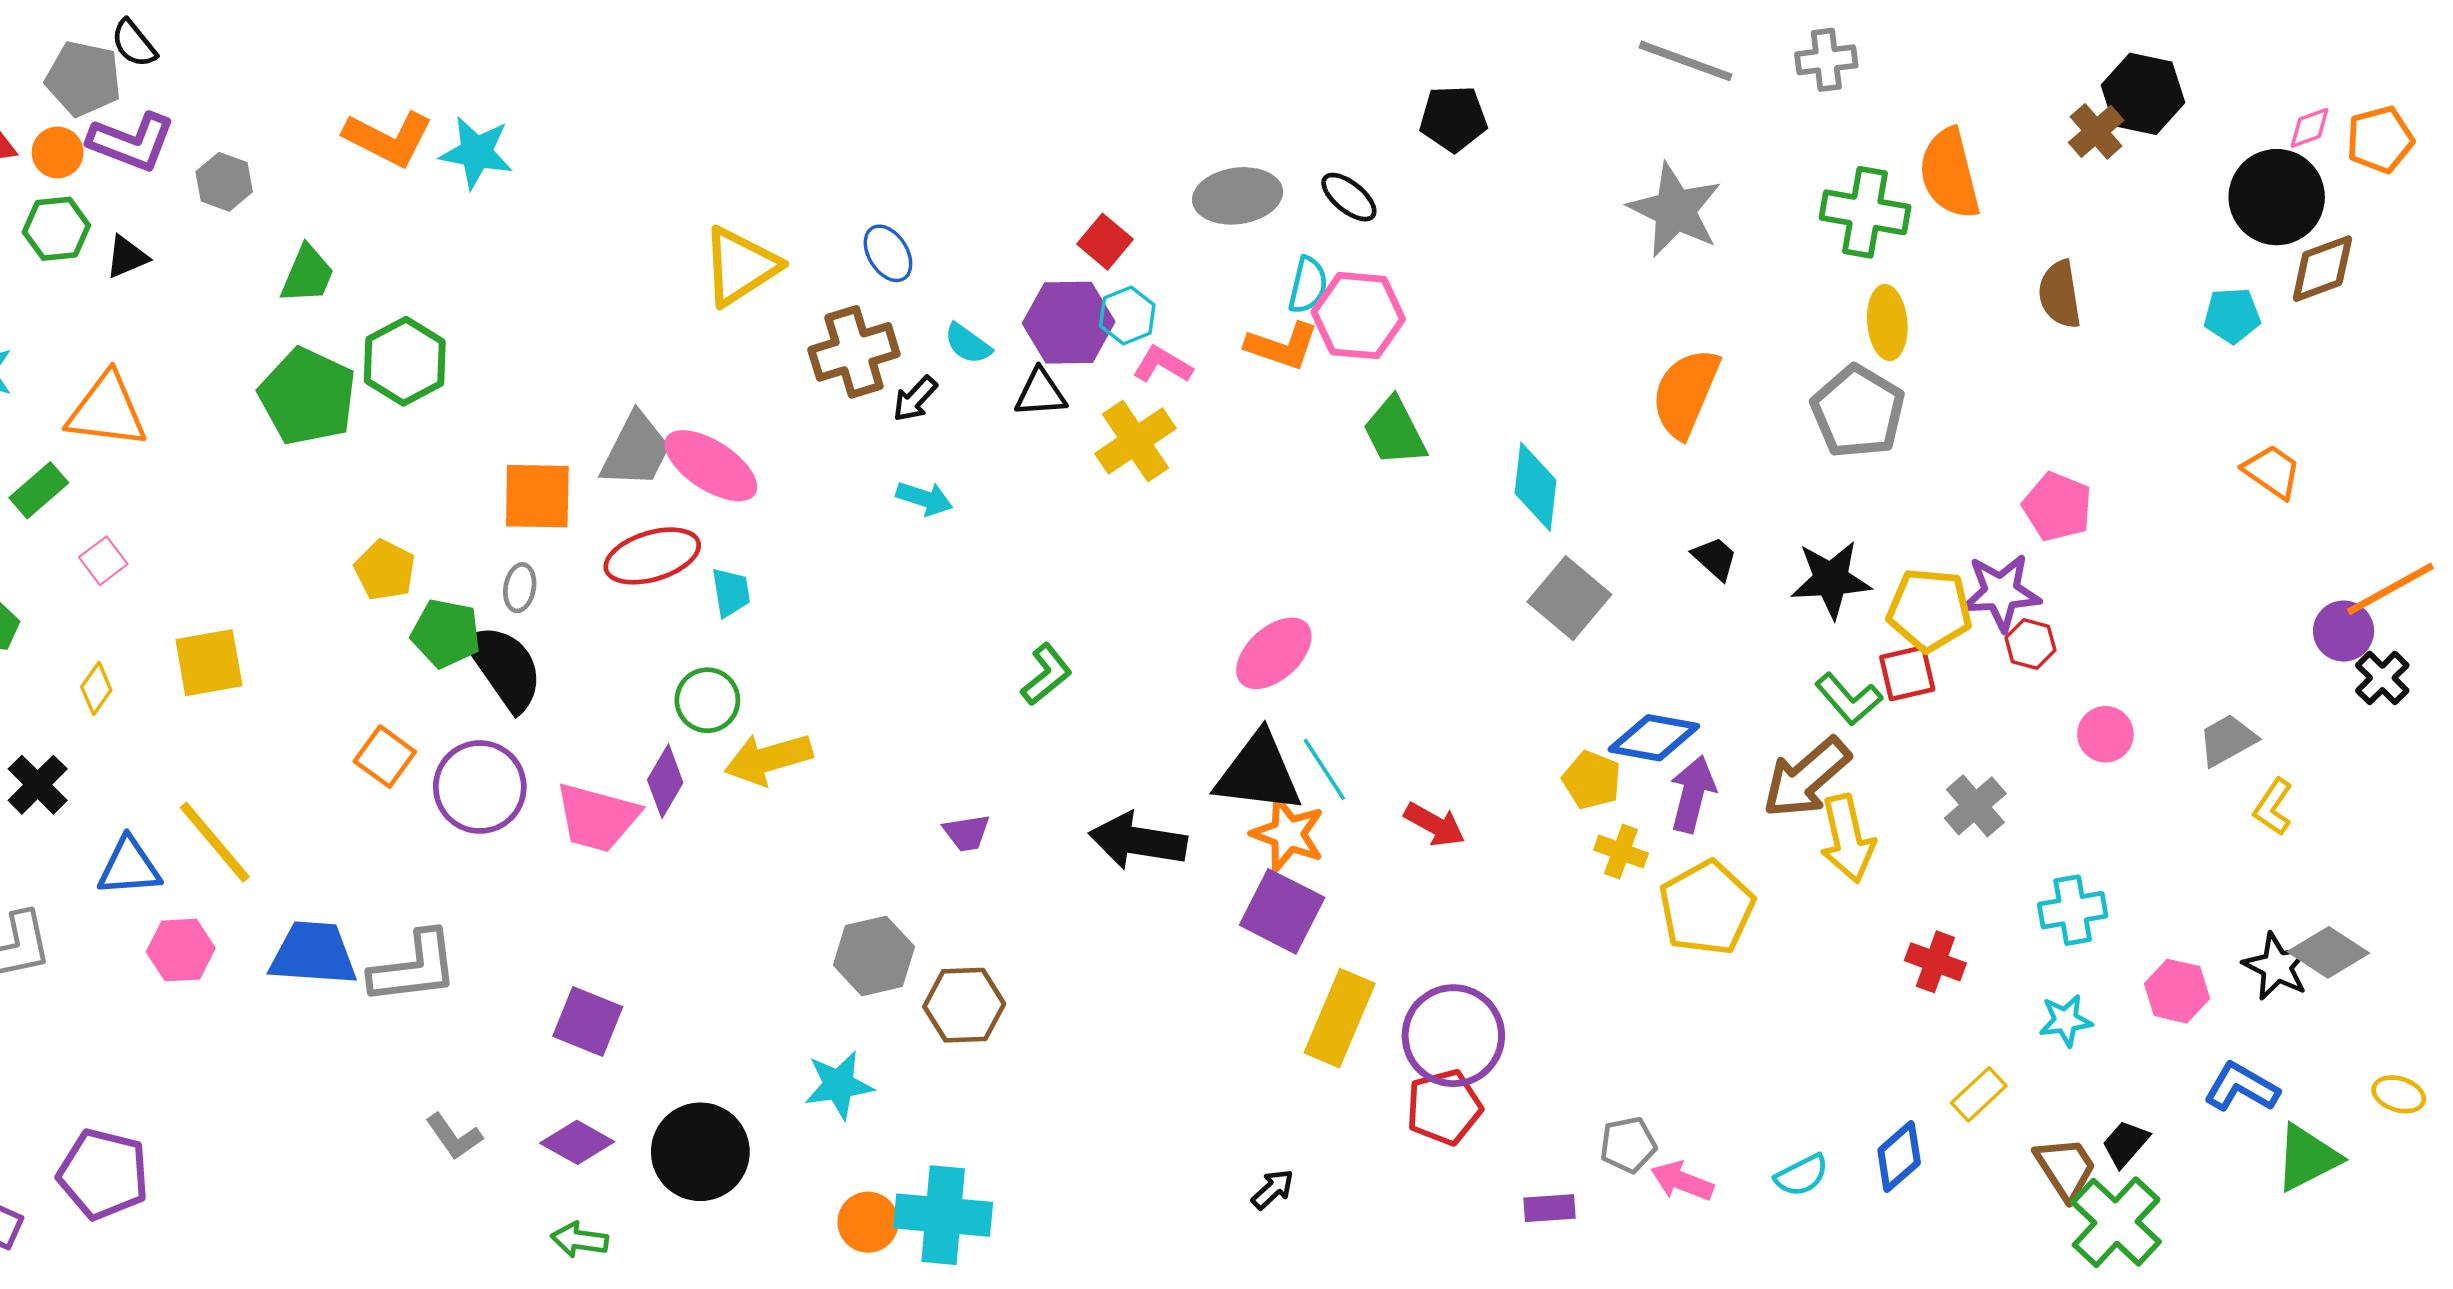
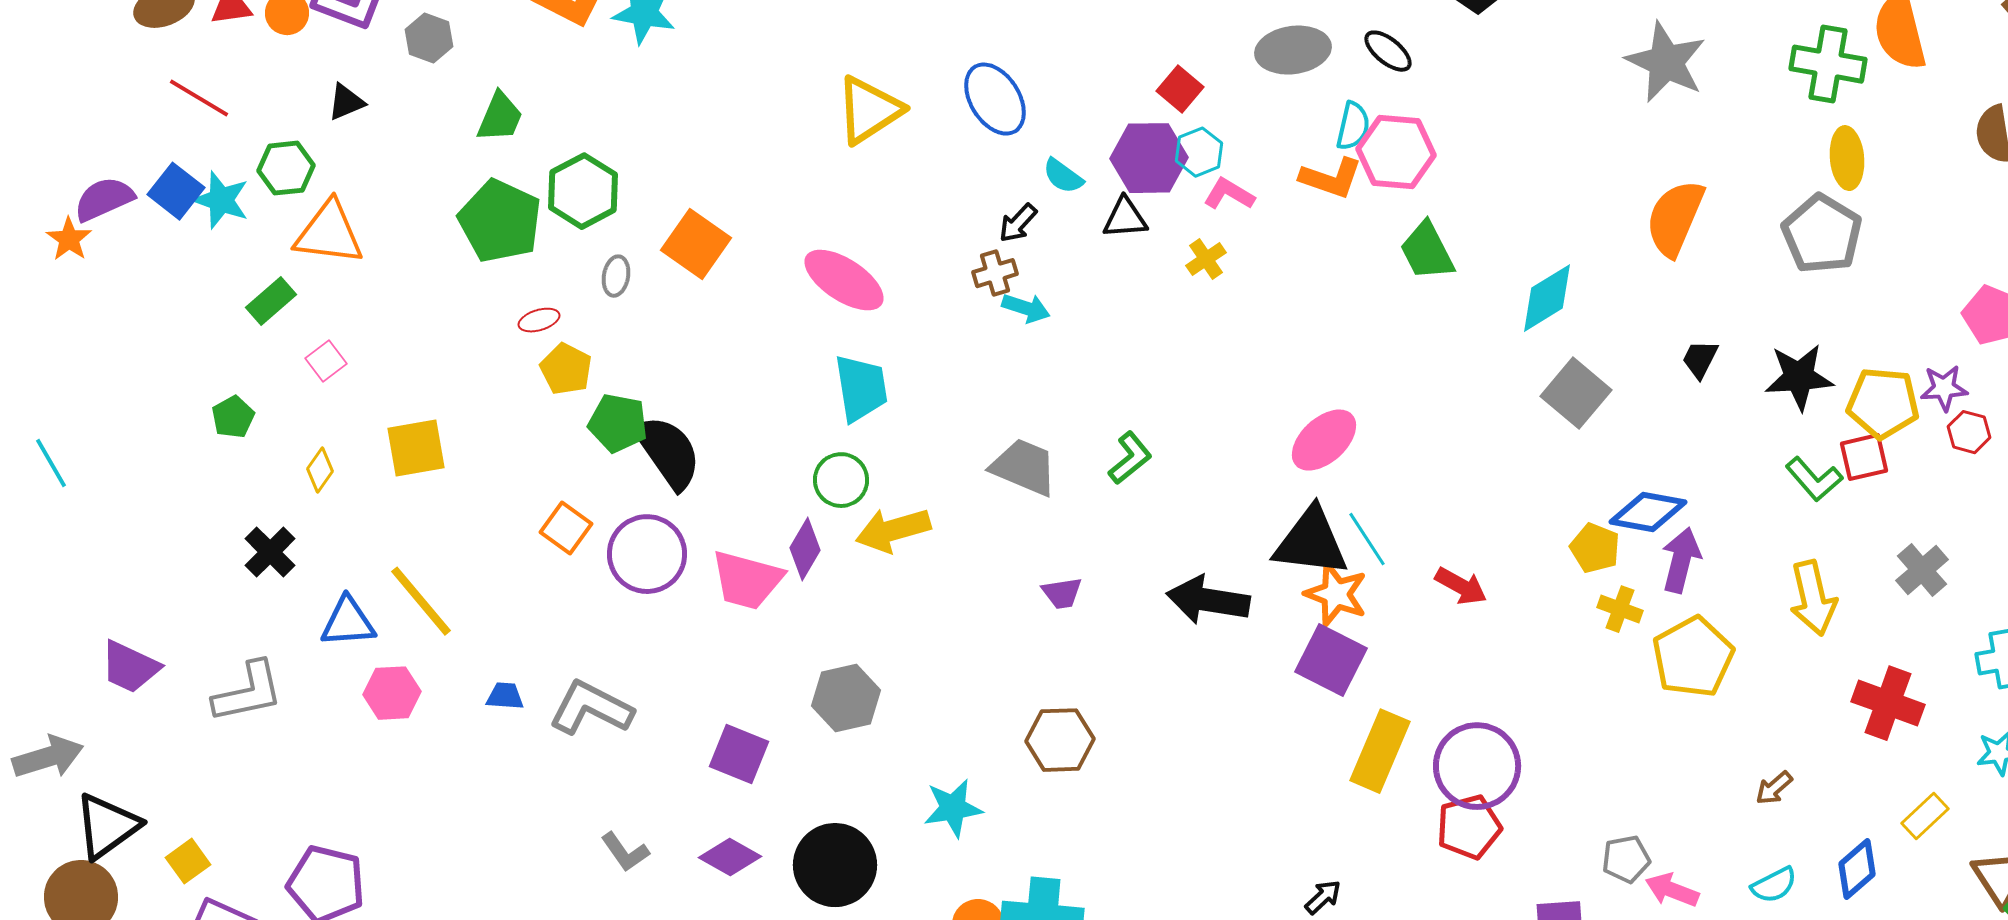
green hexagon: (56, 229) -> (286, 168), moved
blue ellipse: (888, 253) -> (995, 99), size x1.5
brown cross: (854, 352) -> (995, 273), moved, size x0.6
yellow cross: (1135, 441) -> (1206, 259), size x0.6
gray trapezoid: (636, 450) -> (1024, 467), moved, turned -94
cyan diamond: (1535, 487) -> (1547, 298), turned 52
orange square: (537, 496) -> (696, 244), moved, turned 34
red ellipse: (652, 556) -> (539, 320), moved, size x0.5
black trapezoid: (1715, 558) -> (1700, 359), turned -105
gray ellipse: (520, 588) -> (616, 276), moved
cyan trapezoid: (731, 592) -> (861, 388), size x1.6
purple star: (2001, 592) -> (1944, 388), size x0.7
brown arrow: (1806, 778) -> (1774, 788), moved, size x0.5
blue trapezoid: (313, 954) -> (505, 696), size x0.5
gray hexagon: (874, 956) -> (846, 698), moved
red cross: (1935, 962) -> (1888, 703), size x1.4
gray L-shape: (414, 968) -> (591, 708), turned -146

